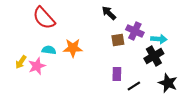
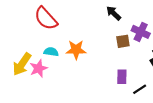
yellow arrow: (21, 62) -> (22, 64), size x1.6

